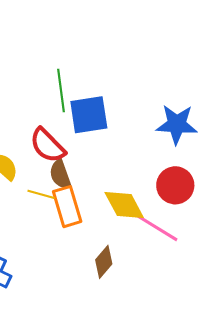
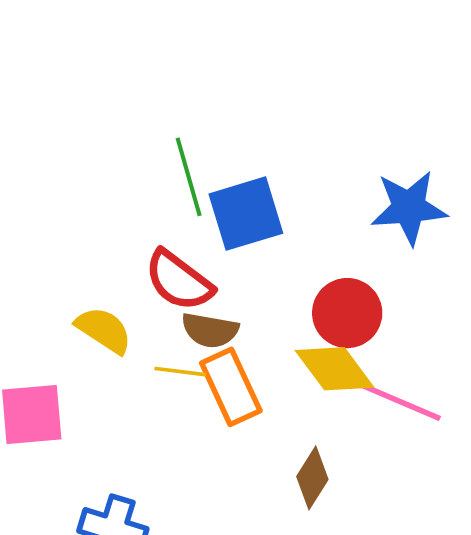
brown semicircle: (60, 175) -> (210, 330), turned -52
red circle: (175, 185) -> (347, 313), moved

